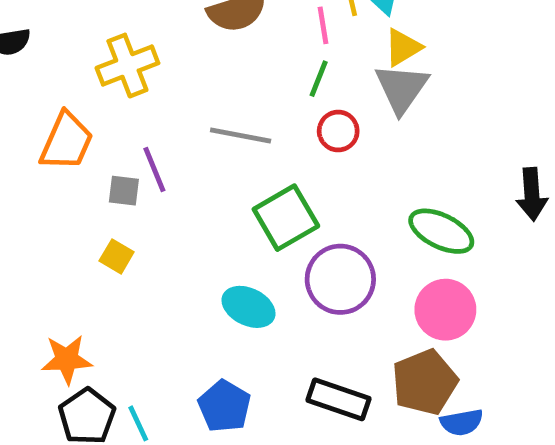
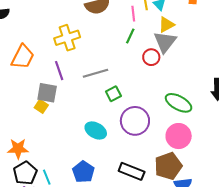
yellow cross: (127, 66) -> (67, 38), moved
red circle: (338, 131) -> (151, 57), moved
gray line: (241, 135) -> (95, 73), moved, turned -30
gray square: (124, 191) -> (47, 93), moved, size x1.5
green square: (286, 218) -> (113, 94), size x0.6

